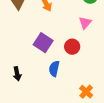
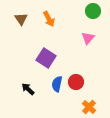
red circle: (72, 47) -> (76, 82), moved
black arrow: (17, 74) -> (28, 89), moved, turned 144

